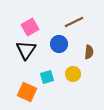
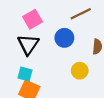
cyan square: (47, 77) -> (25, 74), moved, turned 32

